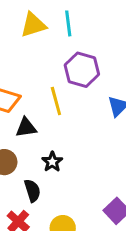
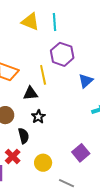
yellow triangle: (33, 25) -> (30, 22), turned 36
black triangle: (26, 128) -> (30, 93), moved

